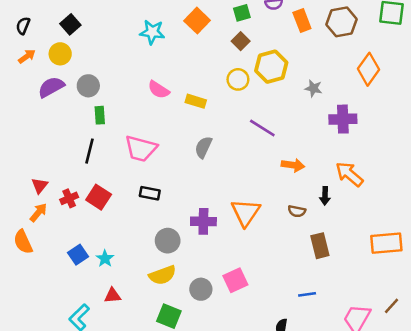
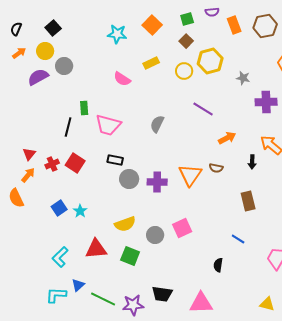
gray circle: (88, 86) -> (64, 66), moved
yellow rectangle: (196, 101) -> (151, 63), moved, turned -42
green rectangle: (100, 115) -> (84, 108), moved
orange arrow: (293, 165) -> (227, 138), turned -36
brown semicircle: (297, 211) -> (216, 168), moved
gray circle: (168, 241) -> (129, 179), moved
blue line: (307, 294) -> (238, 239), turned 40
red triangle: (113, 296) -> (96, 249), moved, size x1.6

